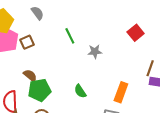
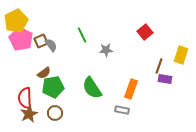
gray semicircle: (37, 13) -> (51, 45), moved
brown semicircle: (30, 76) -> (44, 73), turned 104
green semicircle: (80, 91) -> (92, 88), size x1.6

